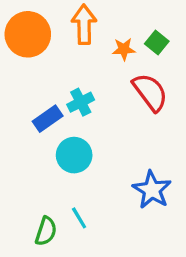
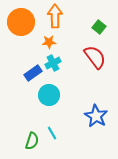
orange star: (124, 49) -> (49, 42), moved

